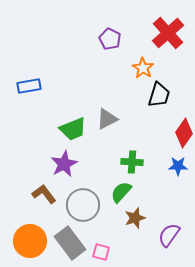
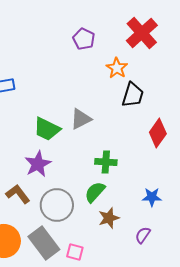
green trapezoid: (73, 129) -> (47, 129), turned 48
blue star: (178, 166) -> (152, 197), moved
purple semicircle: (169, 235) -> (143, 235), size x0.7

